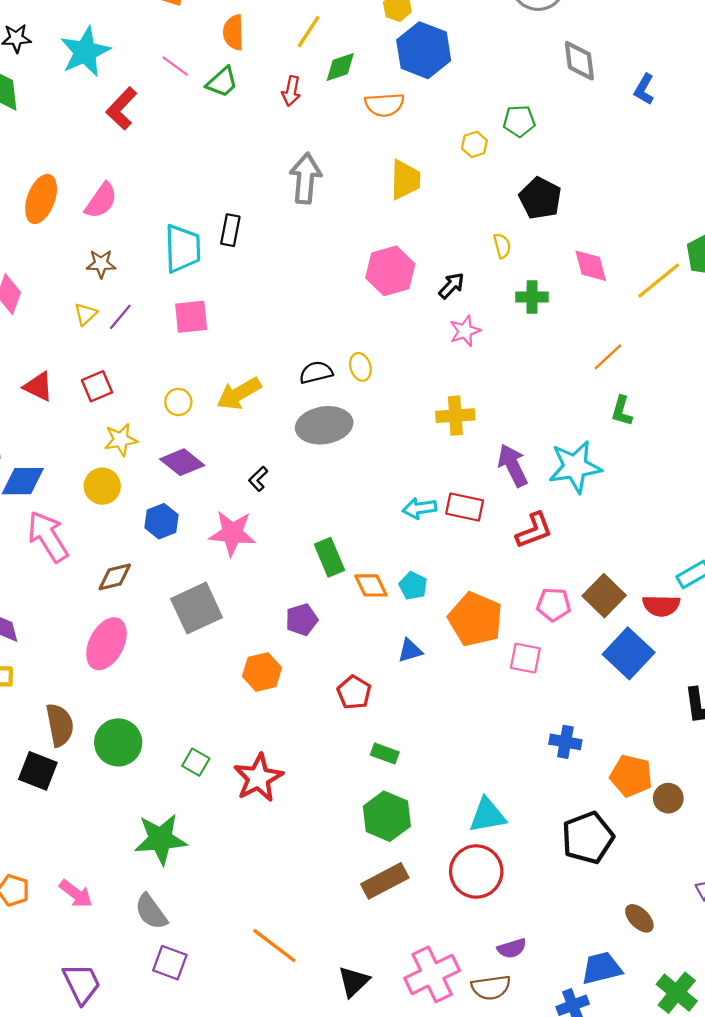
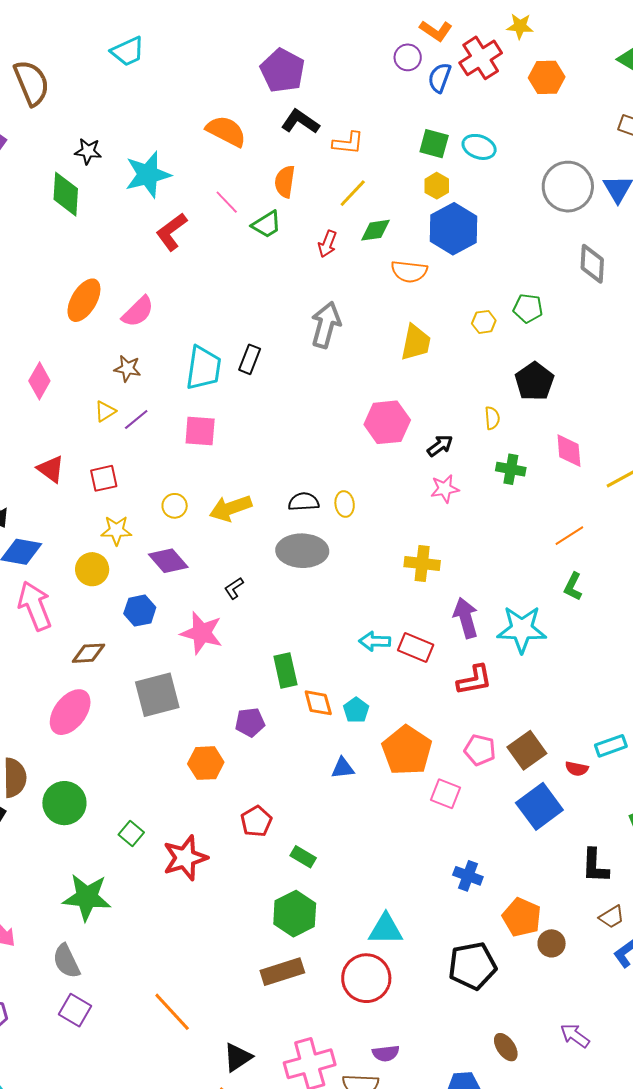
red semicircle: (661, 606) -> (577, 769), size x0.7
red pentagon: (354, 692) -> (256, 821), moved

